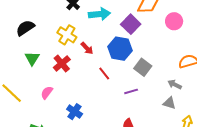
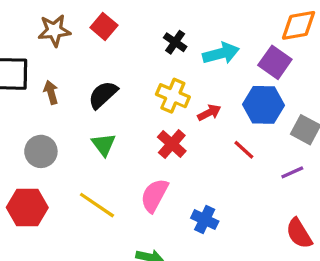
red arrow: (87, 48) -> (209, 113), turned -64
green triangle: (32, 58) -> (104, 145), moved
pink semicircle: (47, 93) -> (154, 195), size x1.5

